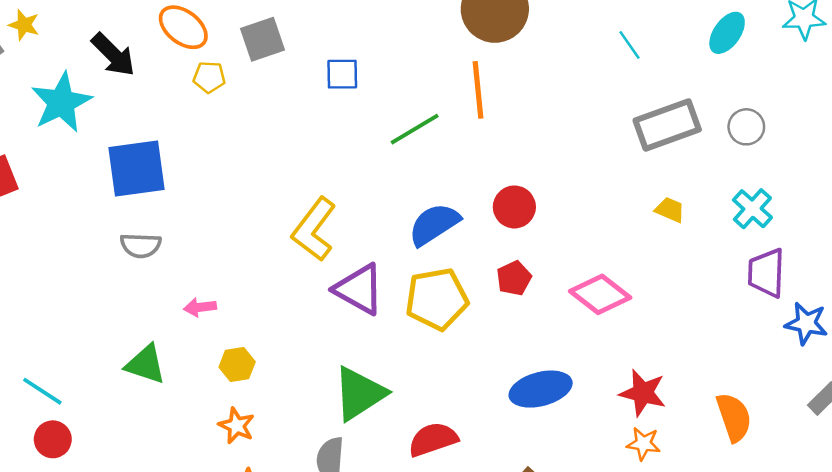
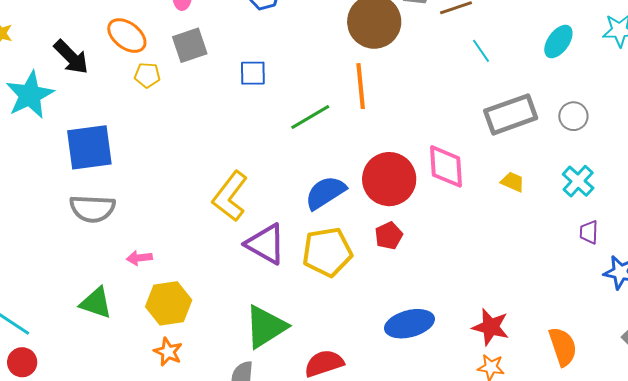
red circle: (514, 207) -> (389, 179), size x1.6
gray semicircle: (141, 245) -> (92, 209), size x1.4
purple trapezoid: (766, 273) -> (589, 232), size x0.6
pink diamond: (600, 294) -> (446, 166), moved, turned 48
yellow hexagon: (237, 364) -> (169, 303), size x1.6

